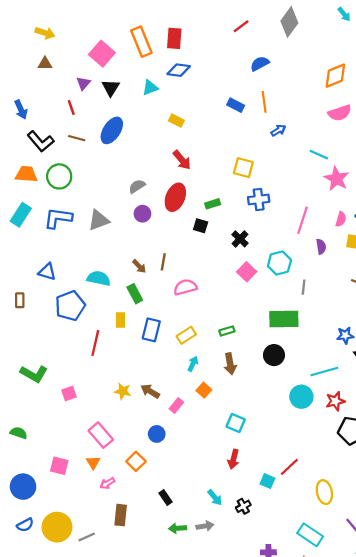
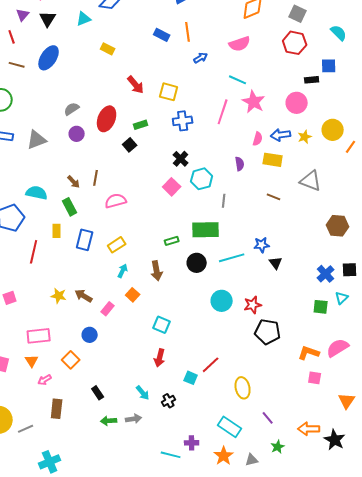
pink semicircle: (340, 113) -> (240, 44), moved
red arrow: (182, 160) -> (136, 85), moved
pink line: (302, 220) -> (223, 112), moved
black square: (201, 226) -> (130, 145), turned 32
black cross: (240, 239) -> (181, 159), moved
green rectangle: (227, 331) -> (172, 241), moved
cyan line: (324, 372) -> (232, 258), moved
pink rectangle: (101, 435) -> (39, 336), turned -55

